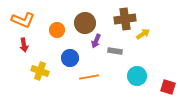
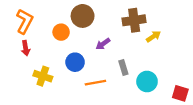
orange L-shape: (23, 20) -> (25, 21), turned -85
brown circle: (85, 23) -> (83, 16), moved
purple arrow: (96, 41) -> (103, 44), turned 32
gray rectangle: (115, 51) -> (123, 68), moved, turned 64

